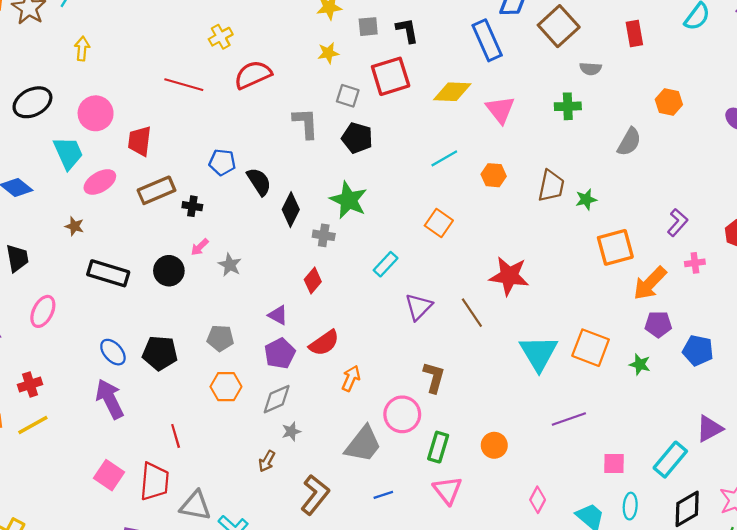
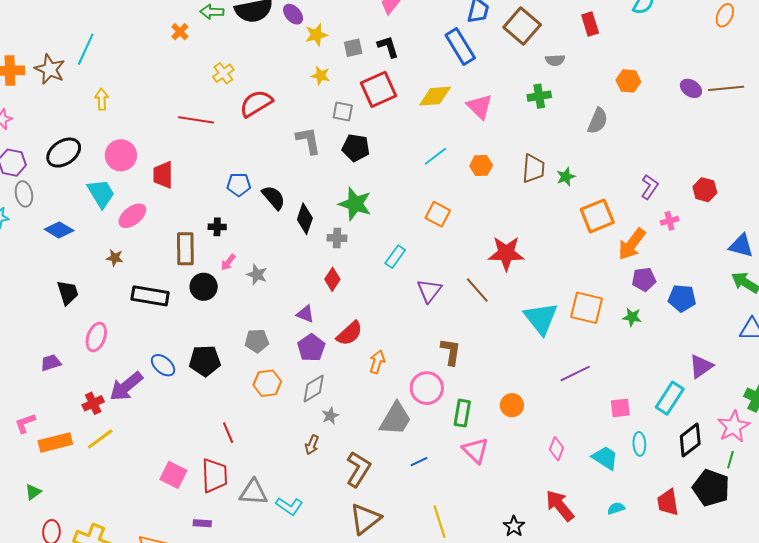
yellow star: (328, 53) -> (321, 76), turned 30
brown rectangle: (156, 190) -> (185, 249), moved, turned -60
purple arrow: (110, 399) -> (126, 386), moved, turned -96

